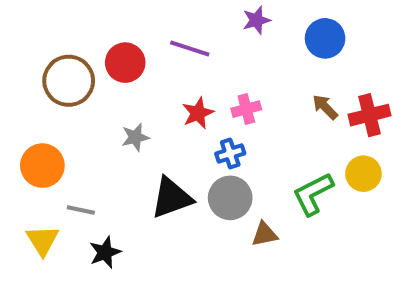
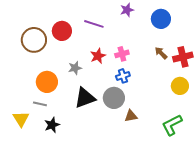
gray star: (135, 137) -> (75, 68), moved
blue cross: (230, 153) -> (123, 76), moved
orange circle: (42, 166) -> (47, 82), moved
green L-shape: (313, 194) -> (172, 125), moved

